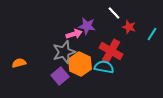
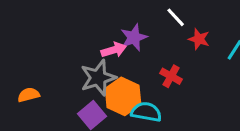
purple star: (87, 26) -> (134, 37), turned -30
red cross: (111, 51) -> (171, 76), size x0.6
cyan semicircle: (104, 67) -> (146, 112), moved

